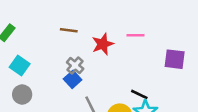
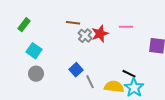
gray cross: (75, 66) -> (85, 36), moved
blue square: (73, 79) -> (76, 70), moved

